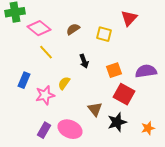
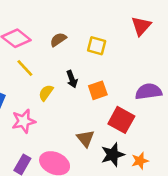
red triangle: (129, 18) -> (141, 26), moved
orange square: (114, 70) -> (98, 90), moved
yellow semicircle: (64, 83) -> (46, 93), moved
orange star: (148, 128) -> (140, 161), moved

